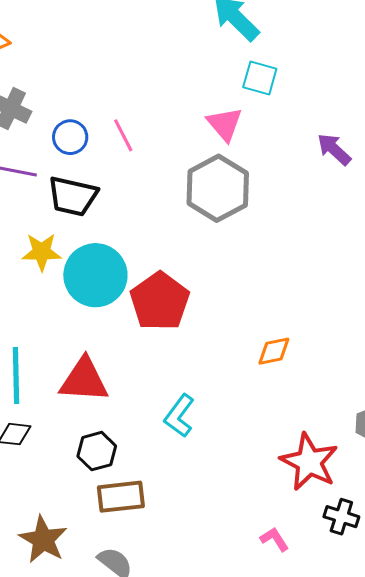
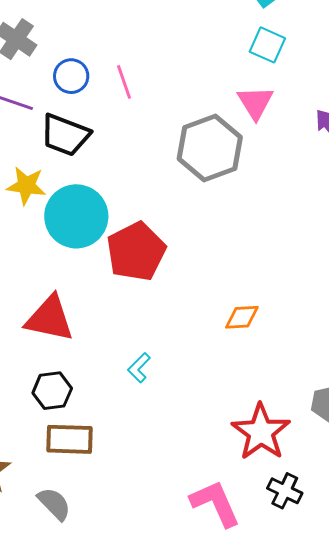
pink triangle: (225, 124) -> (255, 103), moved
cyan L-shape: (179, 416) -> (139, 368), size x0.7
pink L-shape: (274, 539) -> (215, 503), size x1.8

